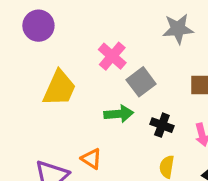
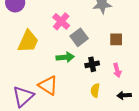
black cross: (162, 125) -> (92, 64), turned -32
orange triangle: (91, 159) -> (48, 85), size x1.5

